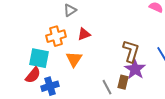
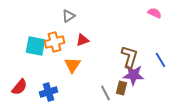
cyan square: (39, 58) -> (36, 46), moved
purple star: (135, 69) -> (134, 75), turned -30
red semicircle: (33, 75) -> (20, 87), moved

